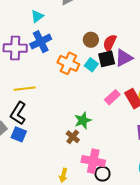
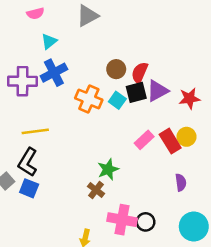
black circle: (102, 174) -> (146, 222), moved

